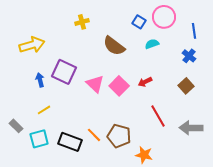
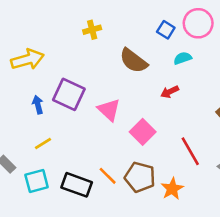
red arrow: (145, 82) -> (170, 92), moved
pink square: (119, 86) -> (143, 132), moved
orange star: (144, 155) -> (172, 189), moved, turned 30

